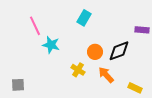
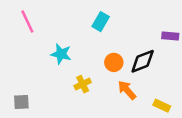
pink line: (35, 26) -> (27, 22), moved
yellow cross: (78, 70) -> (83, 84), moved, turned 32

